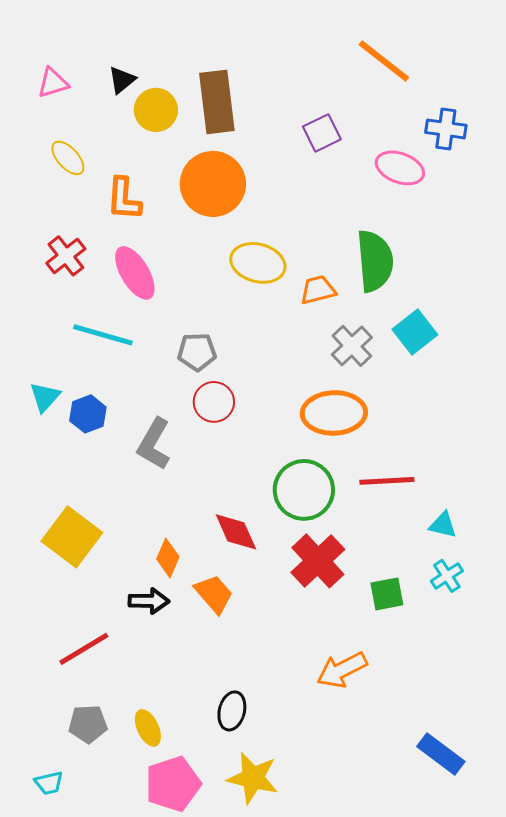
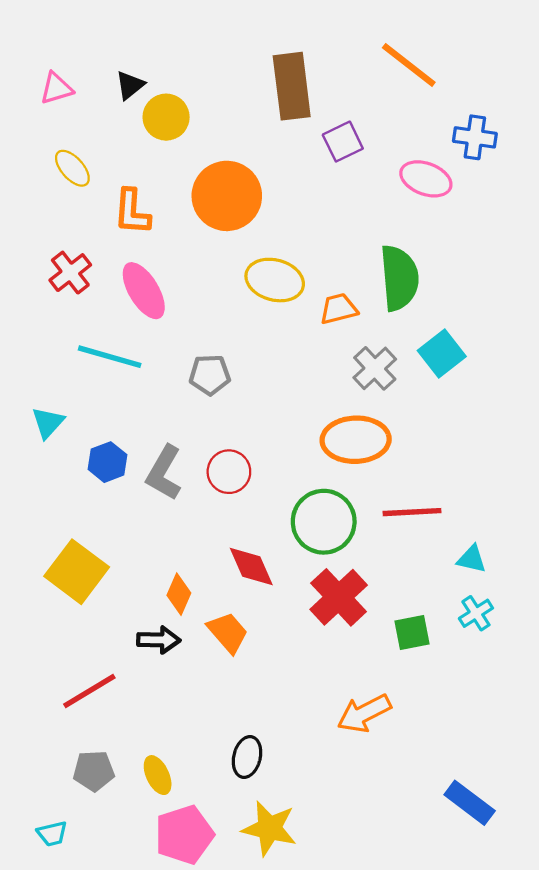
brown rectangle: (217, 102) -> (292, 86), moved
red circle: (214, 402) -> (229, 472), moved
blue hexagon: (88, 414) -> (108, 462), moved

